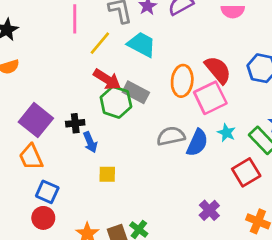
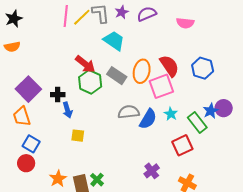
yellow line: (100, 43) -> (82, 17), moved
gray rectangle: (136, 92) -> (117, 76), moved

